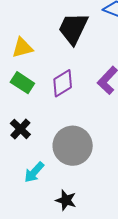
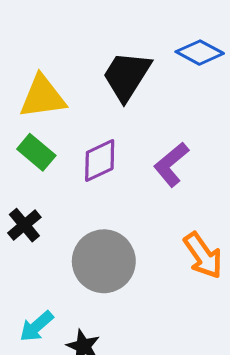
yellow triangle: (22, 48) -> (43, 97), size x1.4
cyan arrow: (34, 172) -> (36, 326), moved

